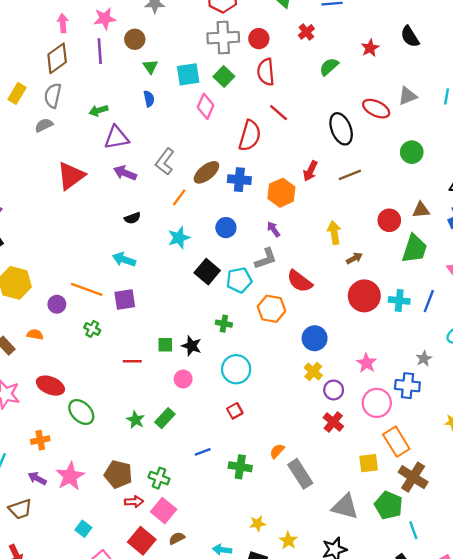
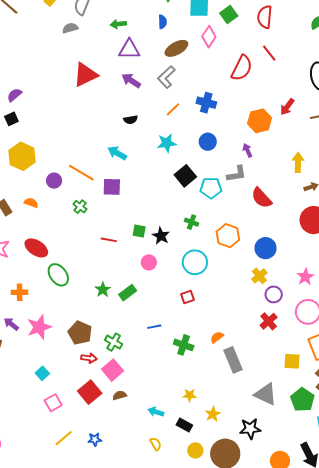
brown ellipse: (206, 172) -> (176, 48), moved
blue cross: (239, 180) -> (206, 103), moved
orange hexagon: (271, 309) -> (228, 236), moved

